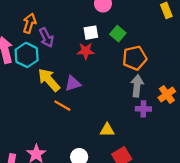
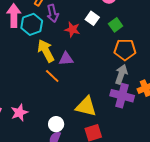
white square: (91, 33) -> (92, 18), turned 32
red star: (86, 51) -> (72, 29), moved
purple cross: (143, 109) -> (122, 96), size x1.6
yellow triangle: (107, 130) -> (86, 106), size x1.6

